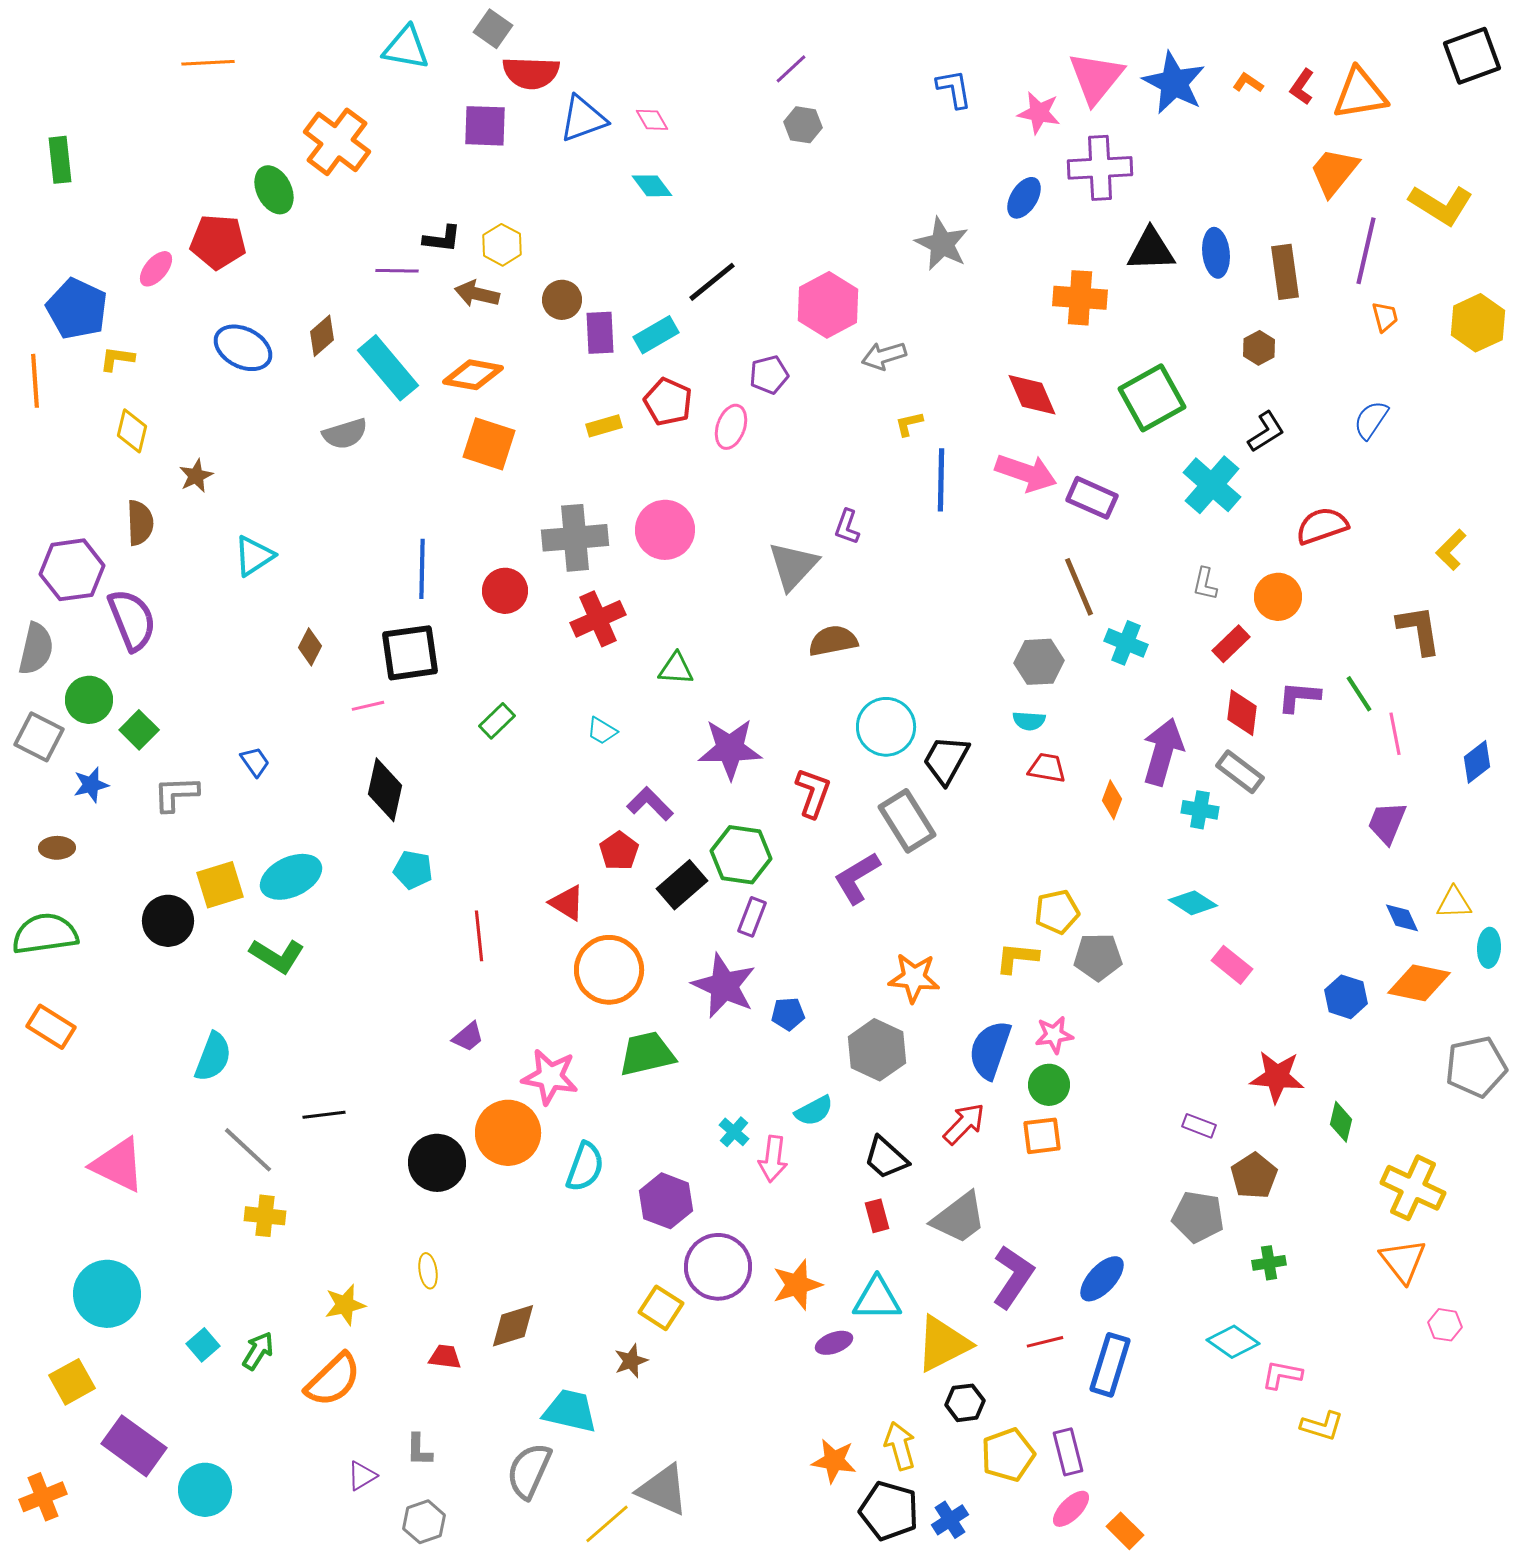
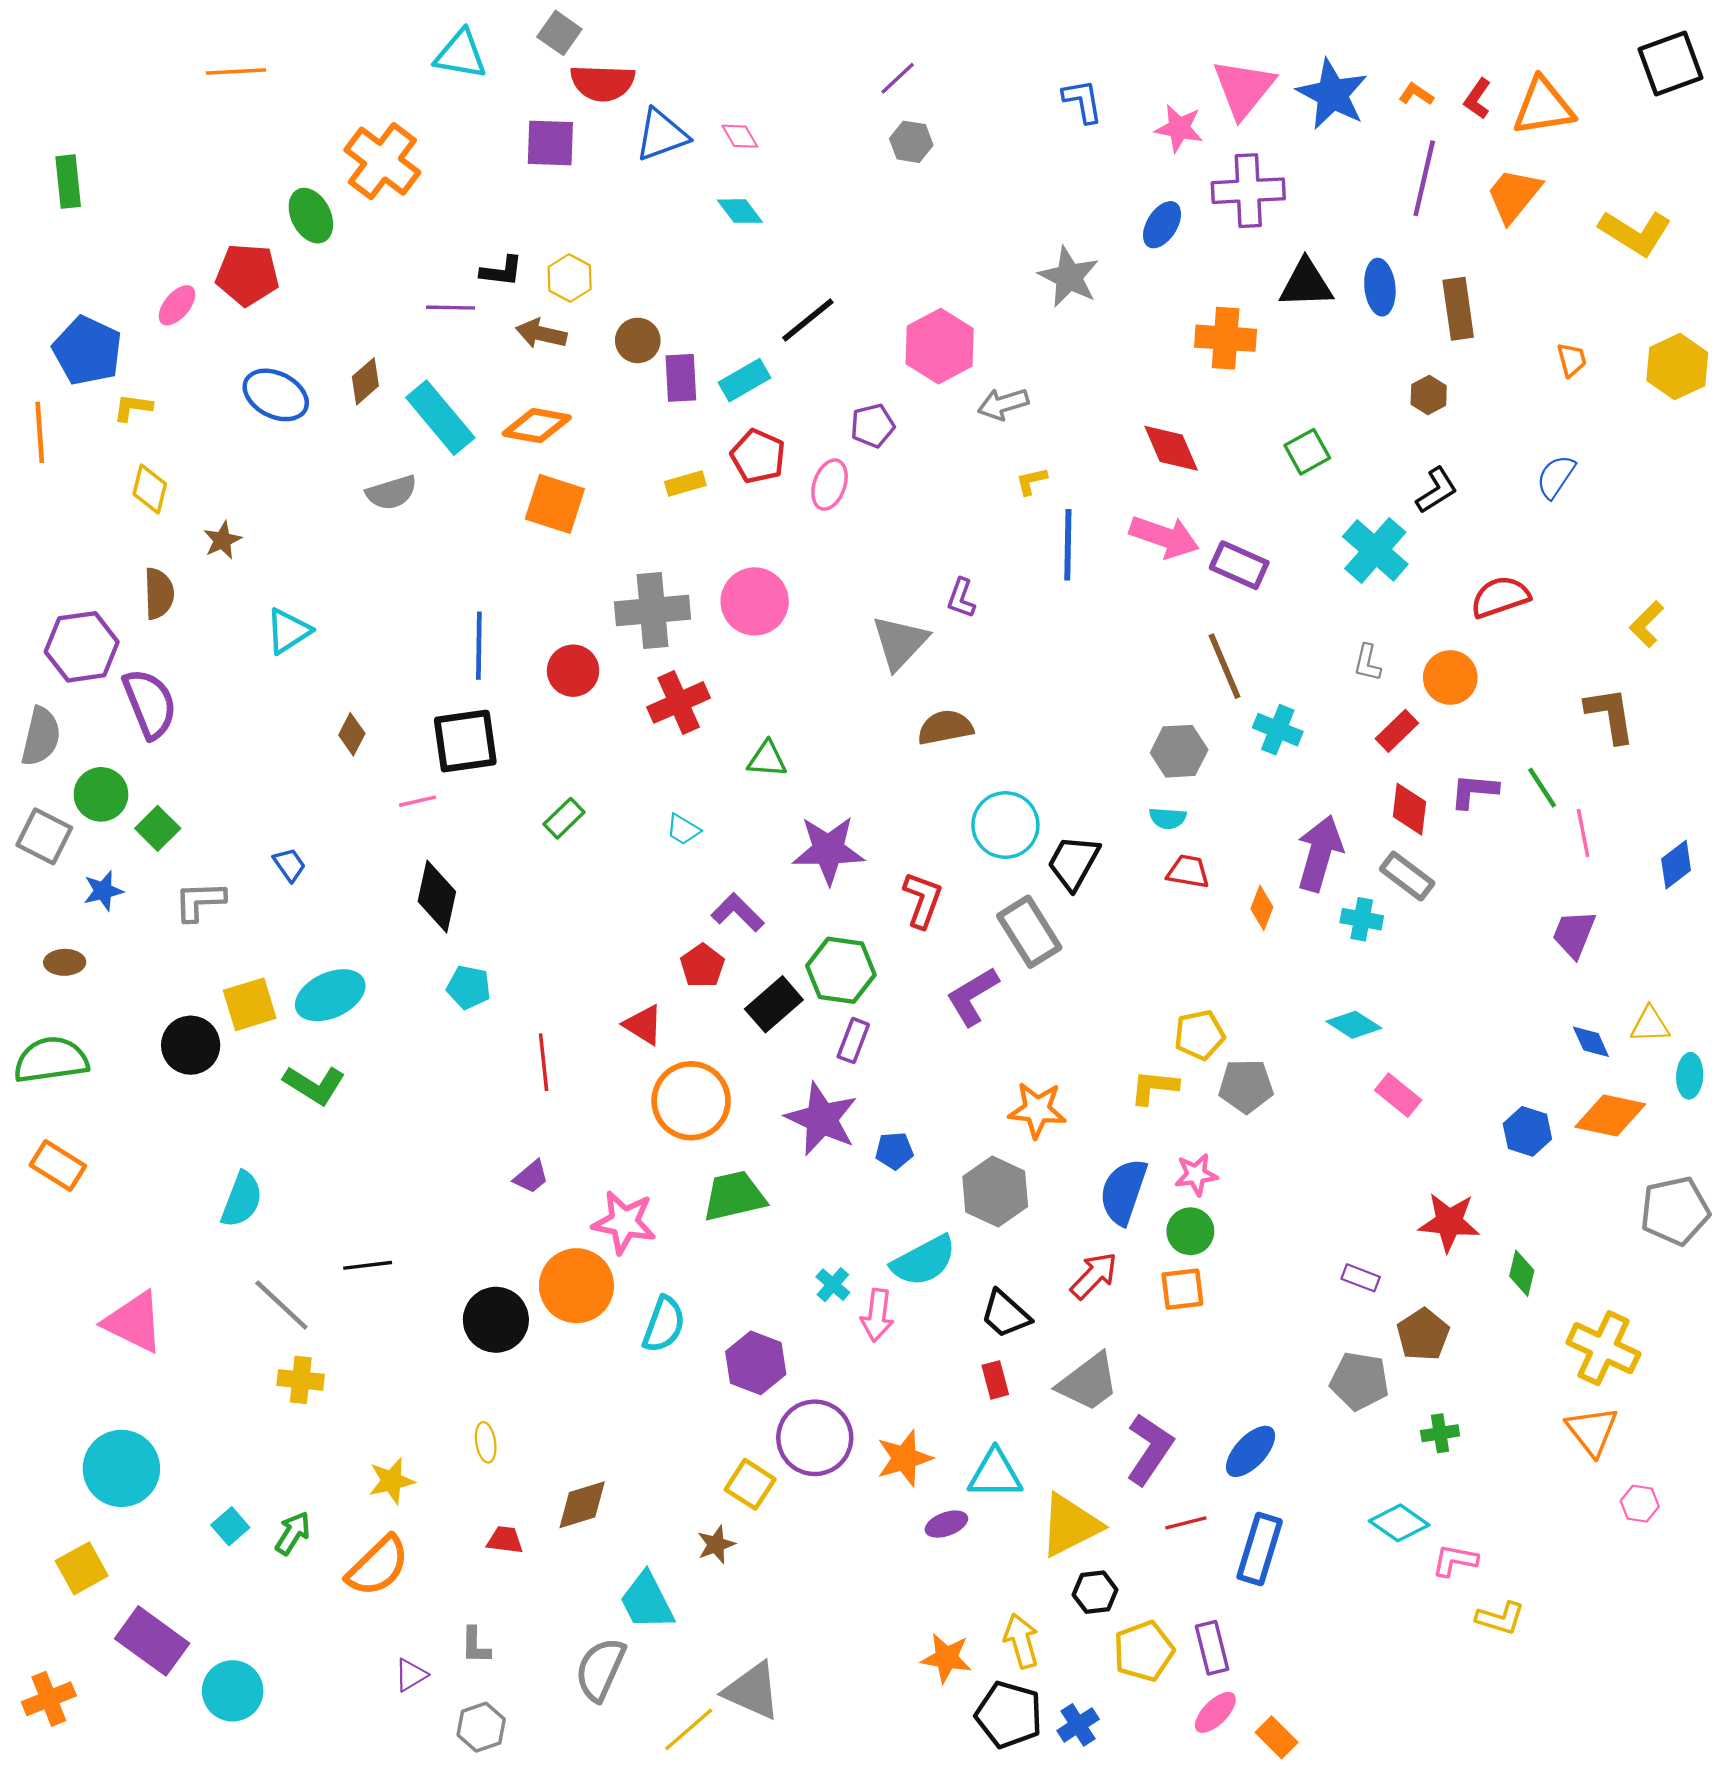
purple line: (1366, 251) -> (1424, 178), moved
green square: (1152, 398) -> (1307, 452), size x0.6
cyan semicircle: (814, 1111) -> (924, 1261), size x1.5
cyan trapezoid: (570, 1411) -> (647, 1601), turned -130

